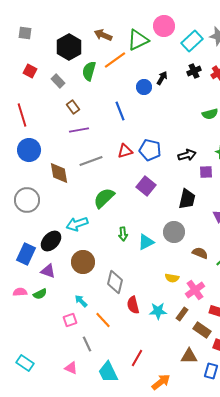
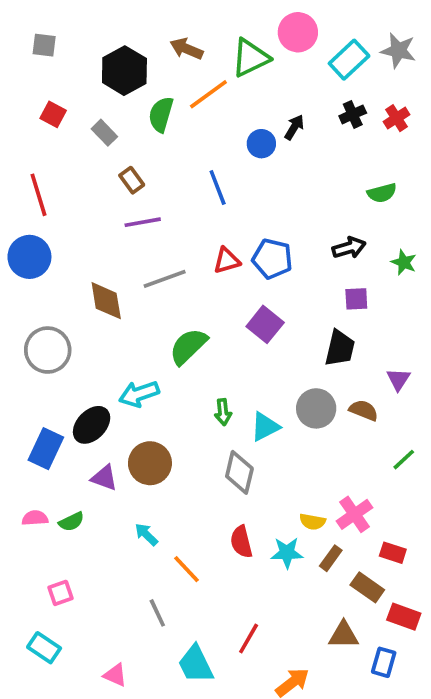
blue circle: (29, 150) -> (29, 257), moved
black arrow: (187, 155) -> (349, 248), moved
purple square: (206, 172) -> (356, 299), moved
brown semicircle: (200, 253) -> (364, 410), moved
purple triangle: (48, 271) -> (104, 478), moved
yellow semicircle: (172, 278) -> (313, 522), moved
gray diamond: (115, 282) -> (239, 472), moved
pink square: (70, 320) -> (60, 593), moved
pink triangle: (71, 368) -> (115, 675), moved

